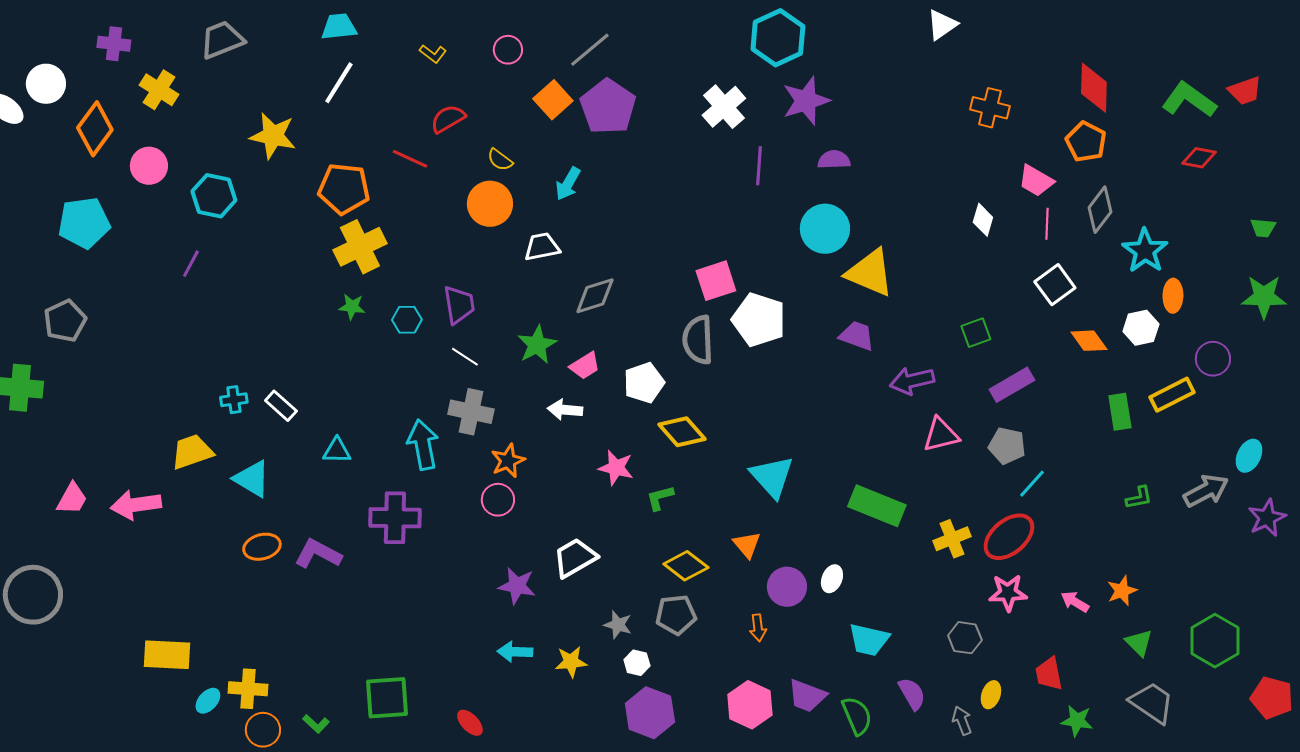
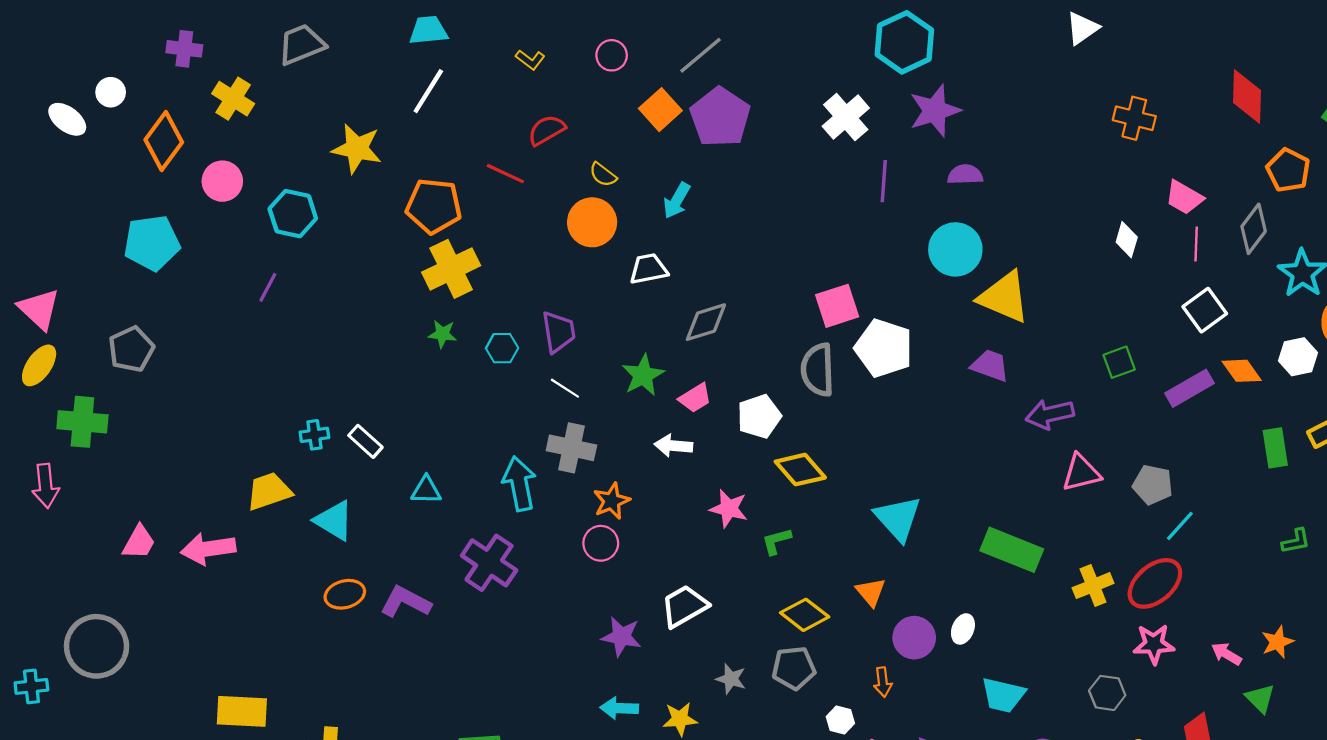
white circle: (46, 84) -> (111, 92), size x0.7
orange pentagon: (1086, 142) -> (1288, 170), moved
purple rectangle: (1012, 385) -> (1190, 388), moved
purple cross: (395, 518) -> (489, 563), turned 33
green triangle: (1139, 643) -> (1260, 698), moved
white hexagon: (637, 663) -> (840, 720), moved

